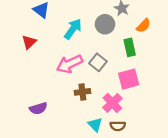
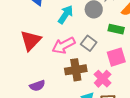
red triangle: (29, 42) -> (31, 40), moved, size x1.6
green rectangle: (130, 47) -> (116, 29), turned -63
brown cross: (82, 92) -> (76, 70), size x1.5

